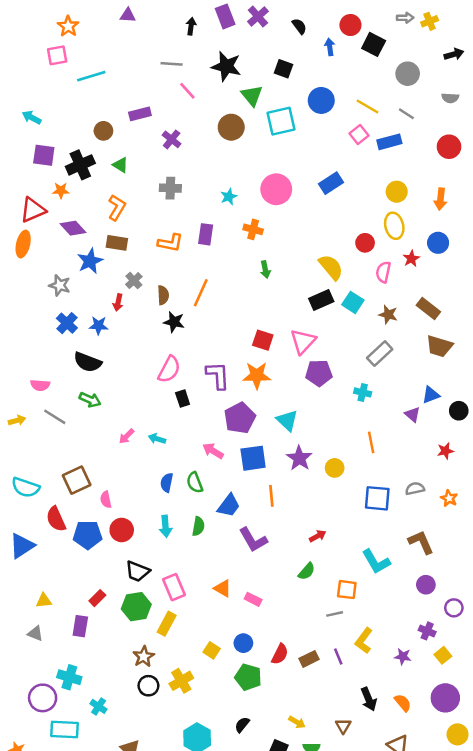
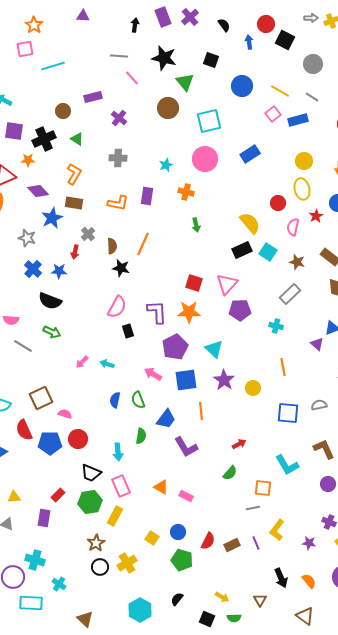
cyan square: (281, 121) -> (209, 121), moved
pink semicircle: (106, 500) -> (65, 414), turned 120
cyan arrow: (165, 526) -> (118, 452), moved

